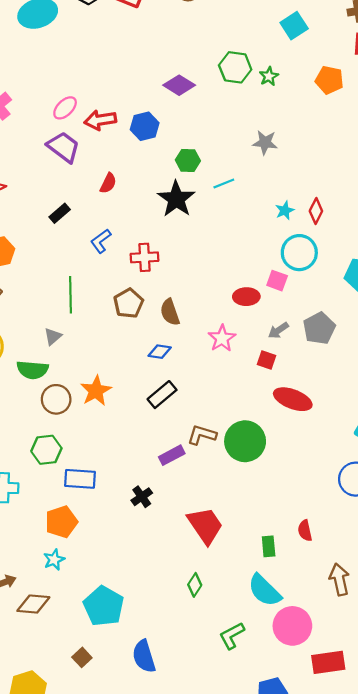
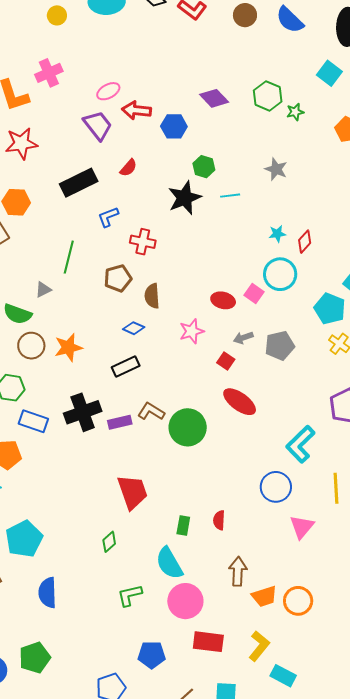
cyan square: (294, 26) -> (329, 73), turned -35
black rectangle: (60, 213) -> (79, 183), size x1.8
black cross: (142, 497) -> (83, 412), moved, size x1.8

